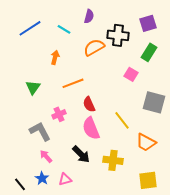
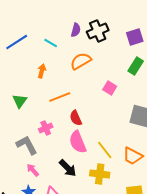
black cross: (118, 35) -> (98, 31), moved, turned -30
pink square: (131, 74) -> (110, 88), moved
yellow line: (122, 120) -> (105, 150), moved

